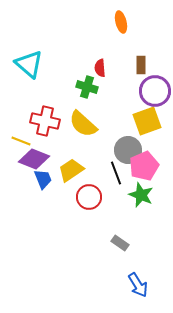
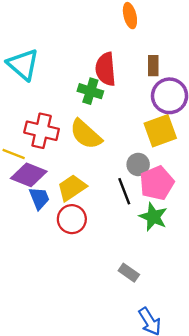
red semicircle: (100, 68) -> (106, 69), size x1.6
gray circle: (128, 150) -> (138, 164), size x0.7
red circle: (89, 197) -> (72, 219), moved

